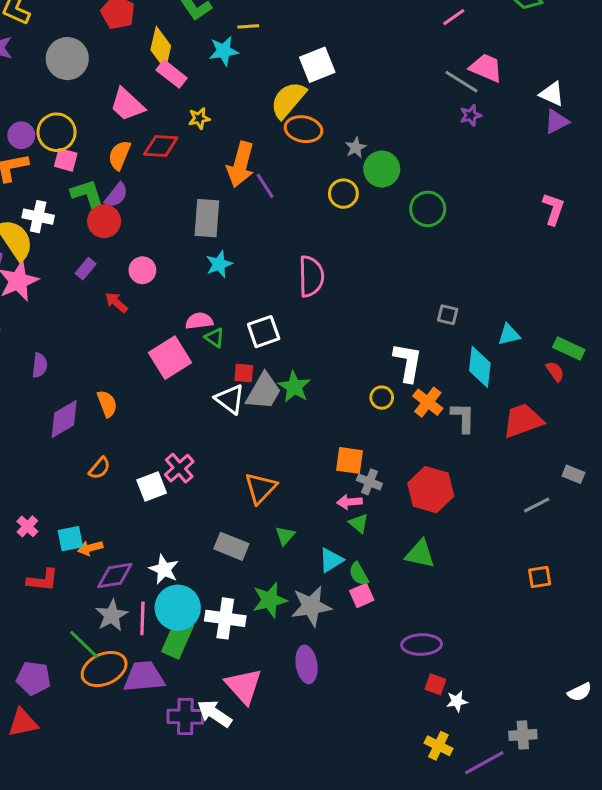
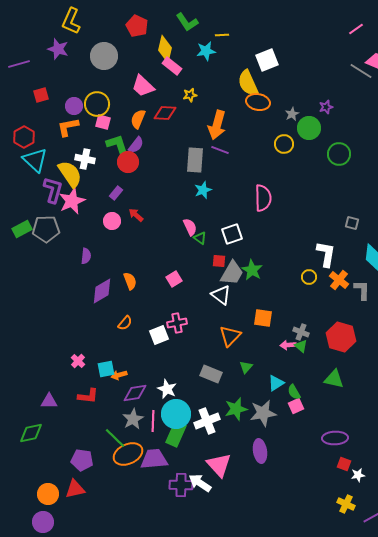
yellow semicircle: (288, 100) -> (248, 83), turned -64
purple star: (471, 115) -> (326, 107), moved
purple line: (265, 186) -> (220, 150), moved, turned -36
pink circle: (142, 270) -> (112, 221), moved
pink semicircle: (199, 321) -> (190, 227), turned 72
pink square: (170, 358) -> (174, 279), moved, size x0.6
white triangle: (230, 399) -> (221, 295), moved
orange square: (349, 460) -> (263, 318), moved
pink cross: (179, 468) -> (177, 323), turned 30
green triangle: (359, 523) -> (301, 346), moved
white cross: (225, 618) -> (207, 421), turned -30

